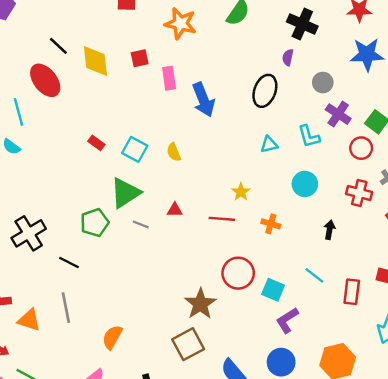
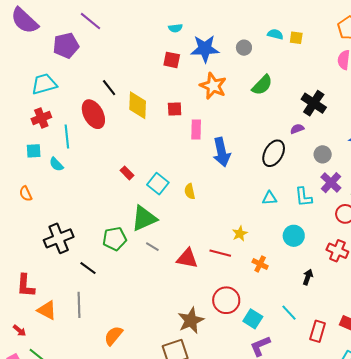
purple semicircle: (288, 57) -> (297, 129), turned 48
red triangle: (175, 210) -> (187, 258), moved, size x1.6

